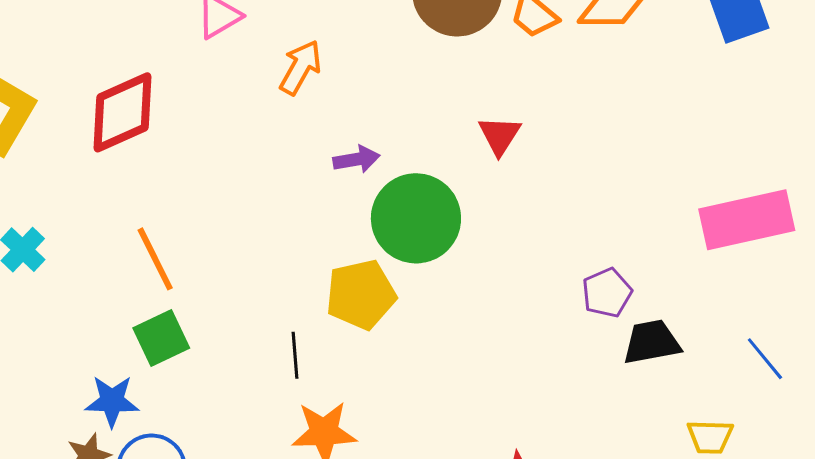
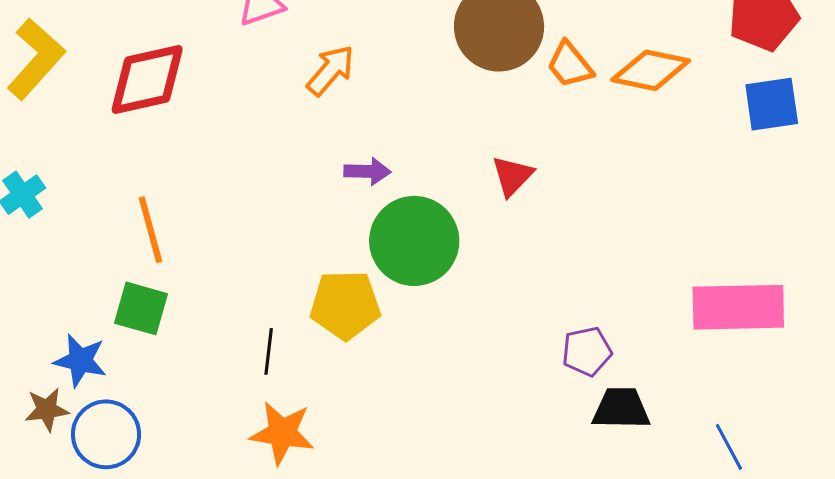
green square: (161, 338) -> (141, 308), turned 30

